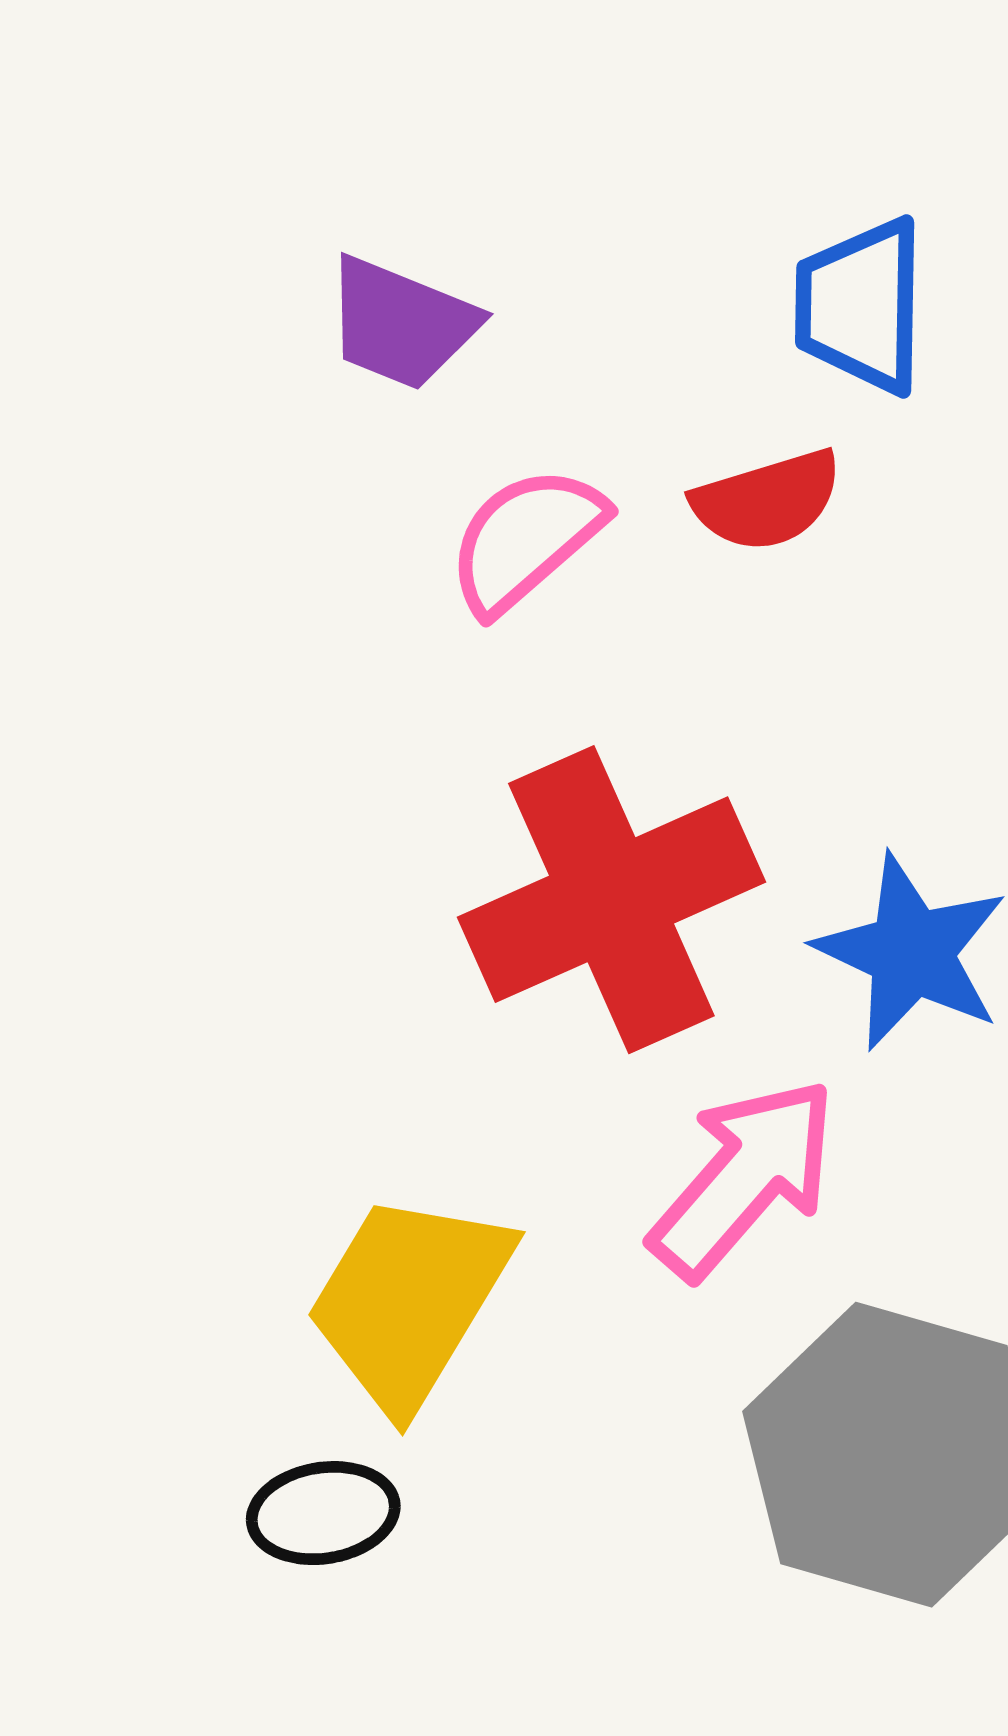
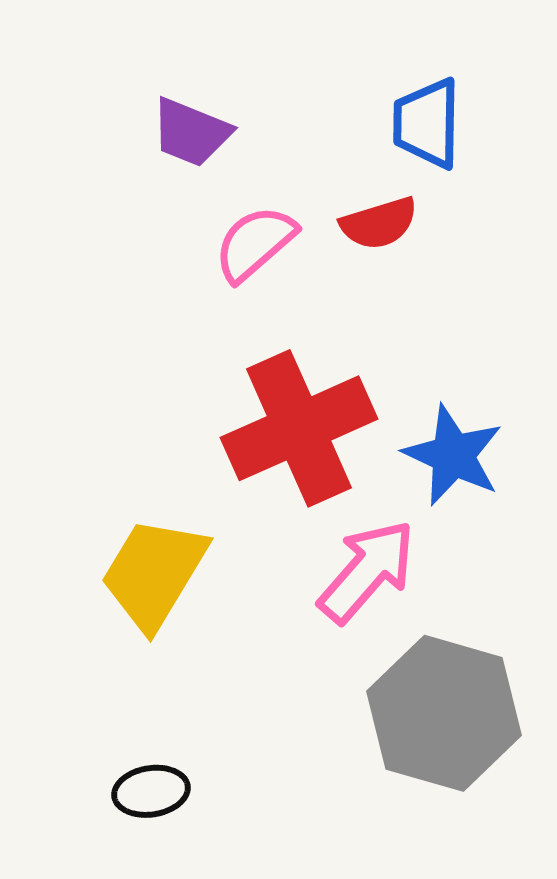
yellow trapezoid: (409, 1301) -> (154, 573), moved
black ellipse: (323, 1513) -> (151, 791), moved

